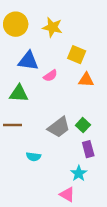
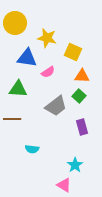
yellow star: (52, 27) -> (47, 38), moved
green square: (83, 125) -> (79, 96), moved
gray trapezoid: (59, 127) -> (56, 106), moved
purple rectangle: (88, 149) -> (82, 127), moved

